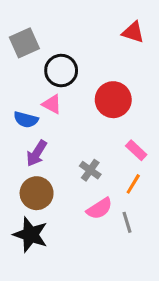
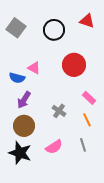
gray square: (24, 43) -> (16, 28), turned -30
black circle: (61, 71) -> (54, 30), moved
orange line: (133, 184) -> (87, 120), turned -56
pink semicircle: (99, 209) -> (54, 147), moved

